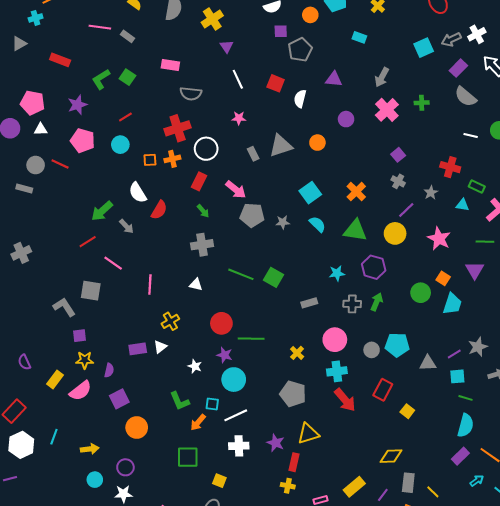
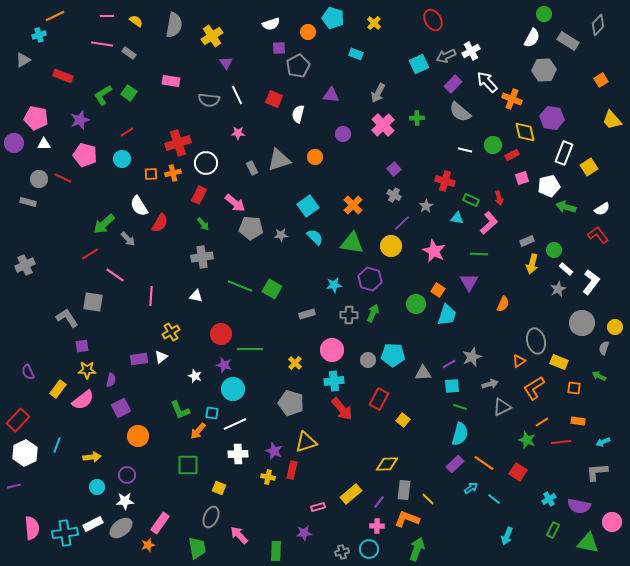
gray semicircle: (191, 94) -> (209, 100), moved
yellow cross: (288, 486) -> (268, 477), moved

